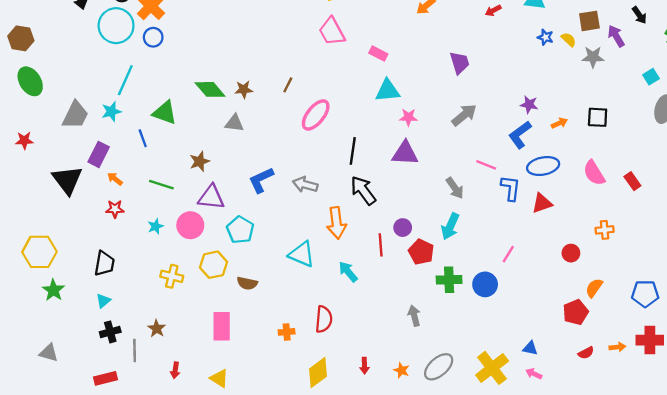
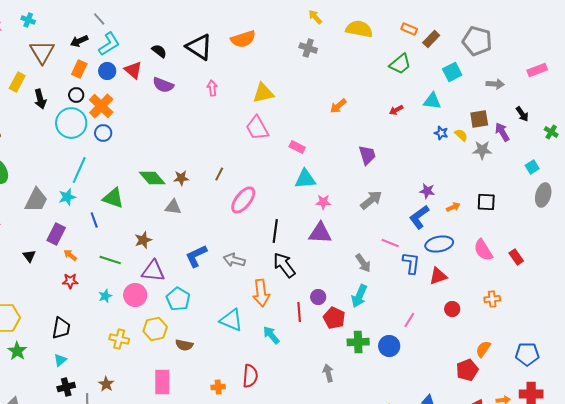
black triangle: (67, 180) -> (29, 256), size x0.5
red circle: (571, 253) -> (452, 309), moved

